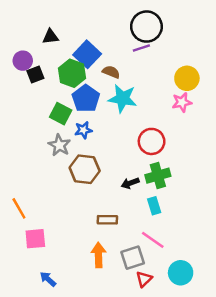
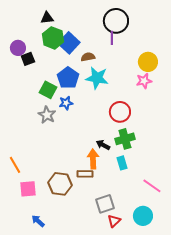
black triangle: (51, 37) -> (47, 18), moved
purple line: (141, 48) -> (112, 38), turned -72
brown semicircle: (111, 72) -> (88, 57), turned -32
green hexagon: (72, 73) -> (53, 38), moved
brown hexagon: (85, 169) -> (60, 184), moved
black arrow: (130, 183) -> (103, 145), turned 48
pink line: (153, 240) -> (152, 186), moved
orange arrow: (99, 255) -> (93, 159), moved

